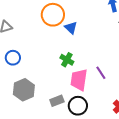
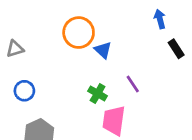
purple line: (101, 73) -> (133, 84), moved

